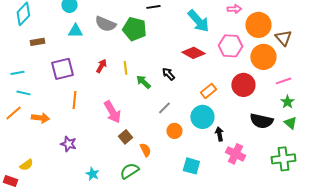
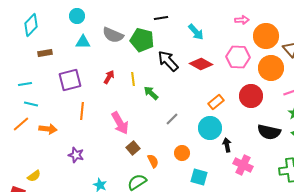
cyan arrow: (198, 21) -> (196, 32), moved, size x0.7
black arrow: (168, 74) -> (168, 61), moved, size x1.6
orange circle: (174, 131) -> (182, 153), moved

